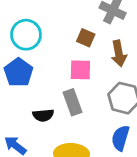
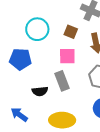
cyan circle: (26, 35) -> (37, 29), moved
blue pentagon: (19, 72) -> (20, 59), turned -30

